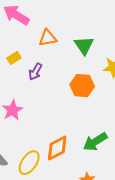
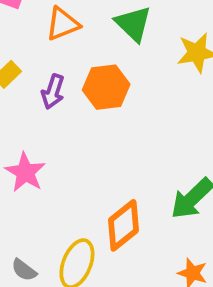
orange hexagon: (82, 86) -> (106, 87), moved

